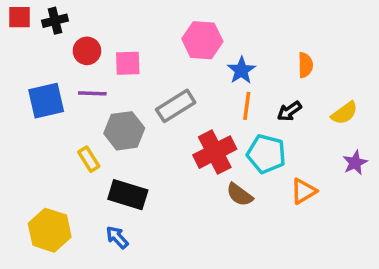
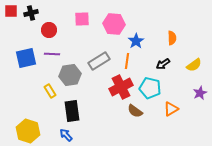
pink square: (128, 63) -> (82, 19), moved
orange line: (247, 106) -> (127, 61), moved
black rectangle: (128, 195) -> (72, 111), turned 65

